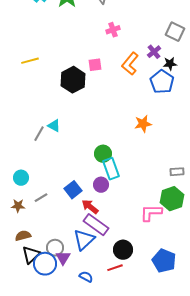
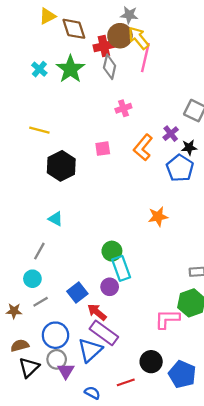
yellow line: (30, 61) -> (39, 130), moved, turned 30
black hexagon: (73, 80) -> (61, 166), moved
gray line: (39, 134) -> (39, 251), moved
cyan circle: (21, 178) -> (32, 279), moved
black circle: (123, 250) -> (151, 362), moved
blue circle: (45, 264) -> (55, 335), moved

